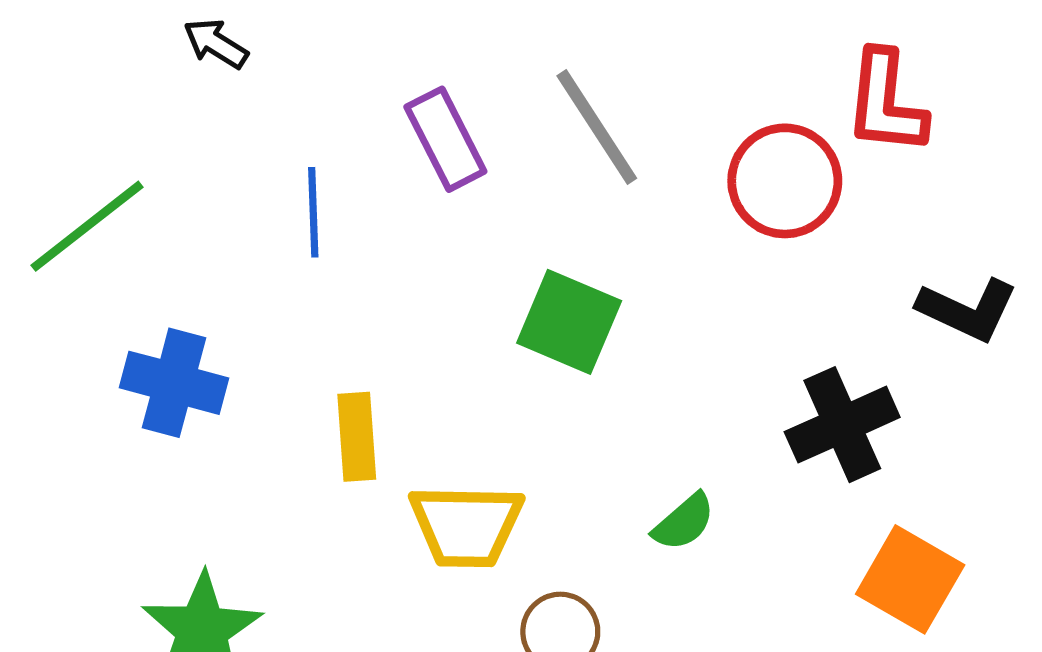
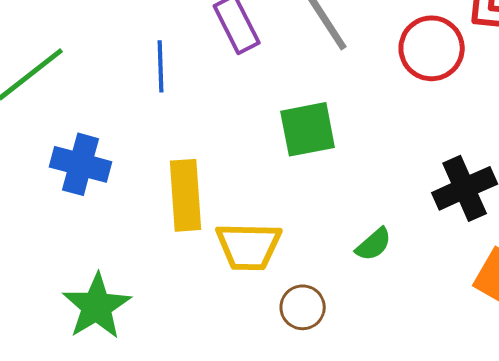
green square: (569, 322) -> (308, 129), turned -34
yellow rectangle: (357, 437) -> (186, 195), size x1.4

